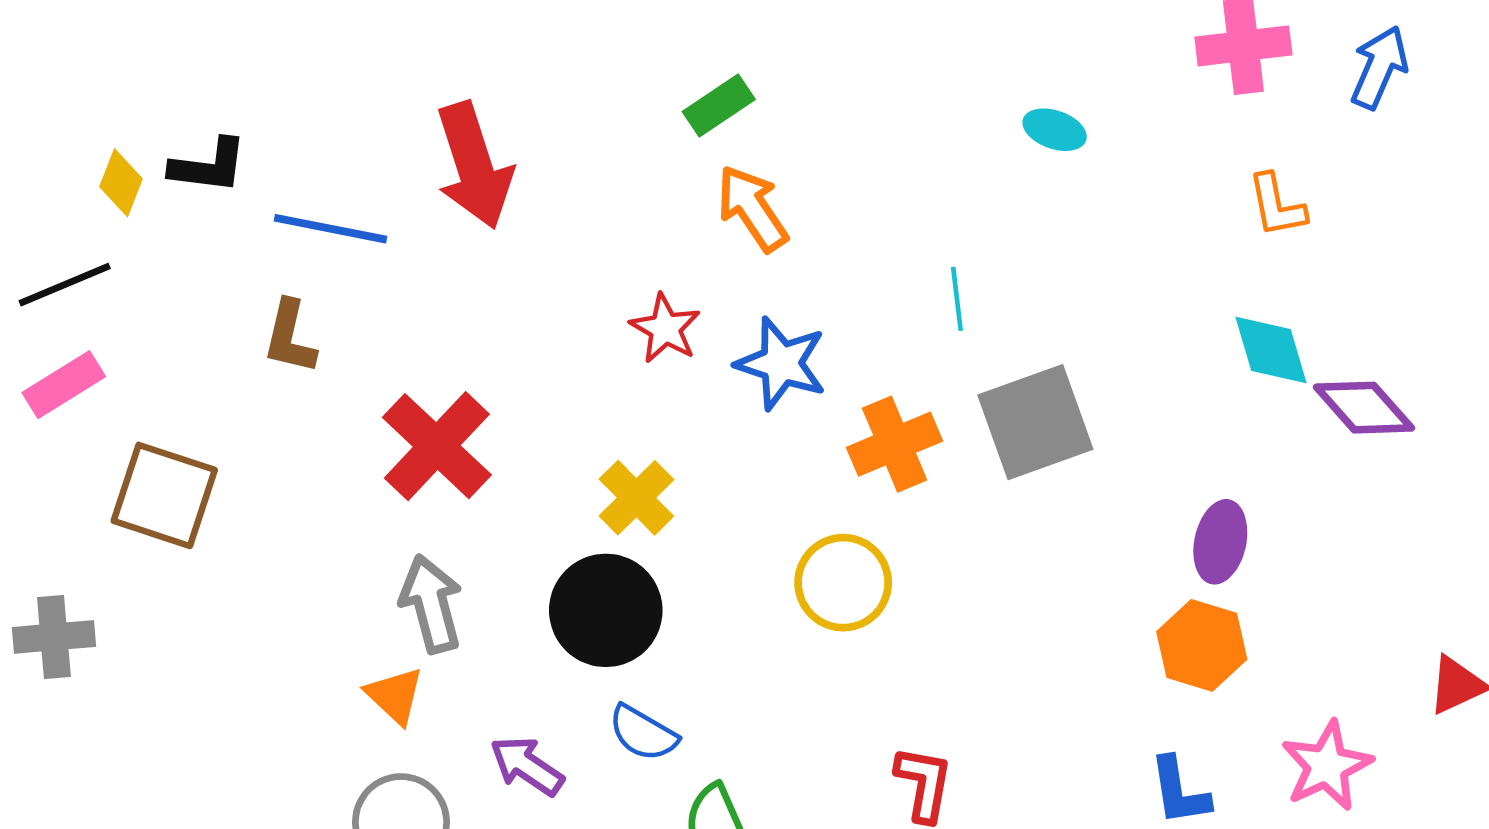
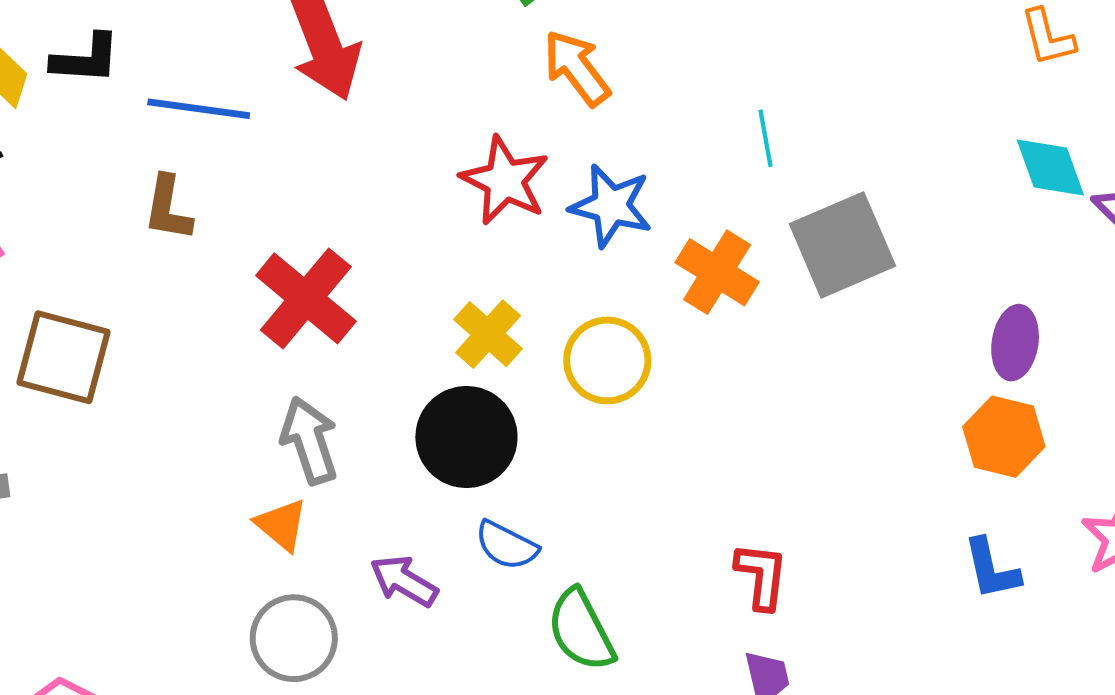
red star: (665, 328) -> (505, 181), size x1.4
orange cross: (895, 444) -> (717, 272), turned -32
yellow circle: (843, 583) -> (607, 360), moved

